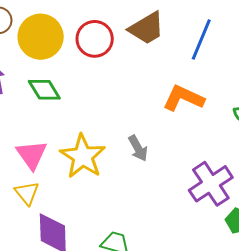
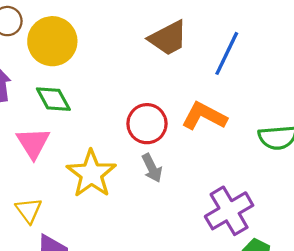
red circle: (95, 39) -> (147, 124), moved
pink triangle: (32, 155) -> (33, 143), moved

